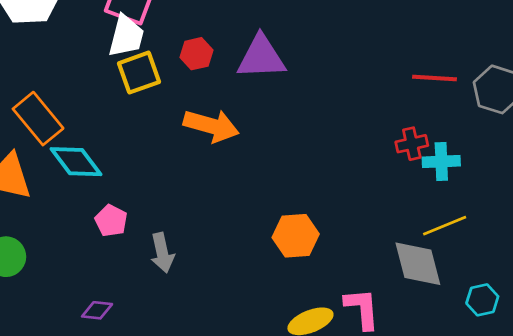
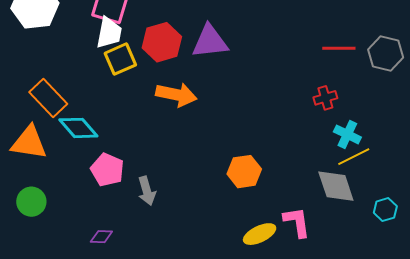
red hexagon: (196, 54) -> (162, 42), size x1.6
cyan cross: (441, 161) -> (347, 134), moved, turned 32
pink pentagon: (111, 221) -> (107, 170), size x1.4

